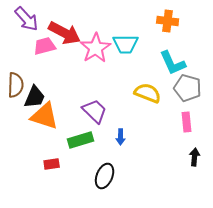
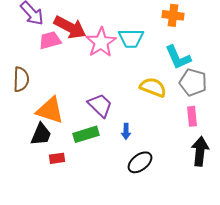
black trapezoid: (35, 97) -> (41, 134), moved
black arrow: (195, 157) -> (200, 151), size x1.6
black ellipse: (105, 176) -> (140, 162), moved, turned 30

